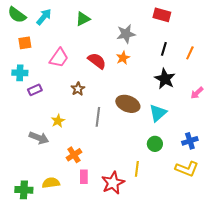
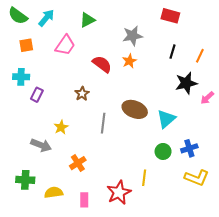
pink trapezoid: (59, 58) -> (65, 45), moved
black star: (165, 79) -> (186, 83), moved, turned 30
purple rectangle: (35, 90) -> (37, 95), turned -40
blue cross: (190, 141) -> (189, 148), moved
pink rectangle: (84, 177) -> (84, 200), moved
green cross: (24, 190) -> (25, 180), moved

